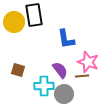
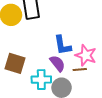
blue L-shape: (66, 39) -> (63, 45), moved
brown square: (18, 70) -> (15, 63), size x1.5

